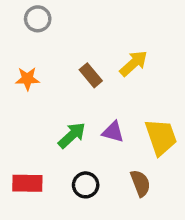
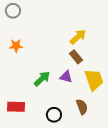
gray circle: (38, 19) -> (13, 11), moved
brown rectangle: (91, 75) -> (76, 57), moved
black circle: (86, 185) -> (54, 115), moved

